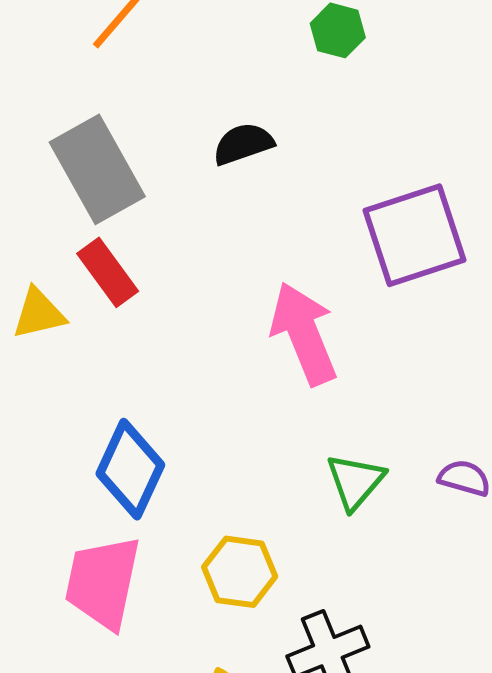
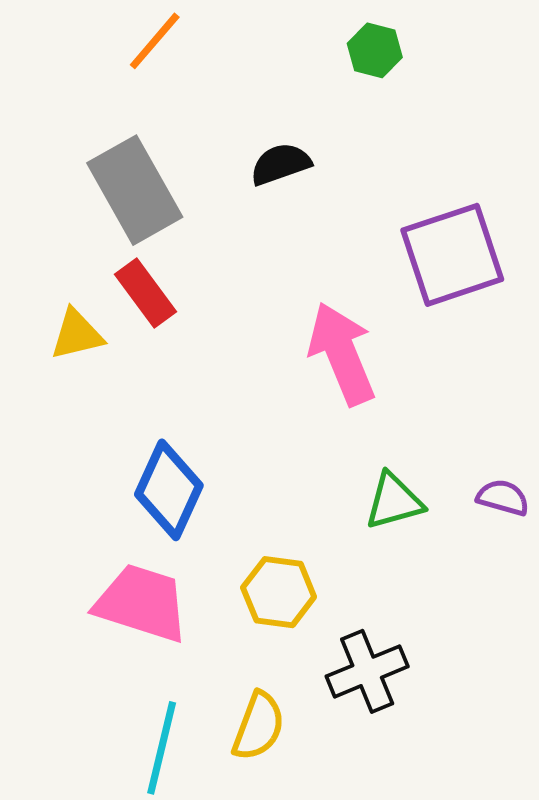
green triangle: (355, 481) -> (394, 501), turned 34
pink trapezoid: (103, 582) -> (142, 603), turned 96

